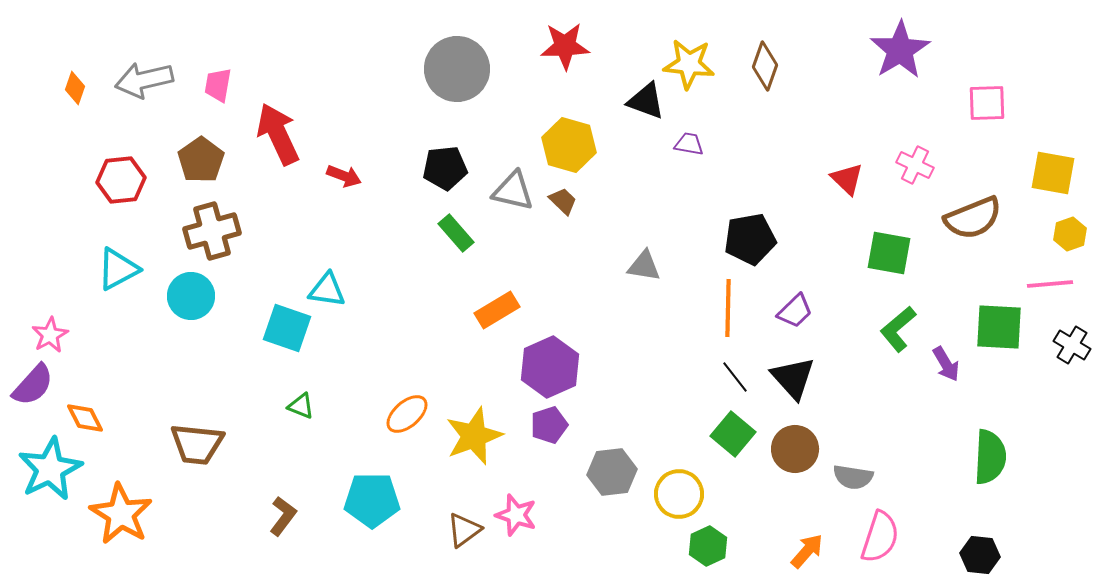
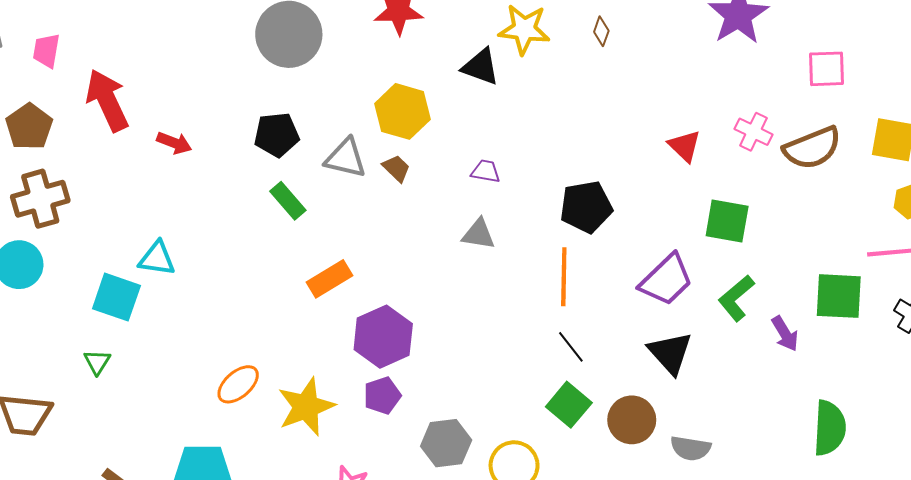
brown diamond: (765, 66) -> (601, 31), size x0.6
purple trapezoid: (689, 144) -> (486, 171), moved
brown semicircle: (973, 218) -> (812, 148), moved
purple trapezoid: (795, 311) -> (666, 280), moved, size x1.5
black triangle: (793, 378) -> (670, 353), moved
green triangle: (301, 406) -> (97, 362), moved, turned 40

